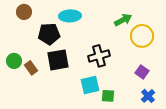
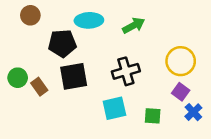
green arrow: (123, 20) -> (134, 25), moved
yellow circle: (142, 36) -> (181, 61), moved
green square: (108, 96) -> (153, 116), moved
blue cross: (148, 96) -> (193, 112), moved

